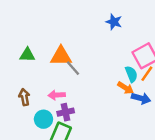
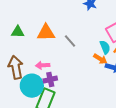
gray line: (73, 68) -> (70, 41), moved
brown arrow: (24, 97) -> (16, 67), size x1.6
cyan circle: (43, 119) -> (32, 86), size x1.5

